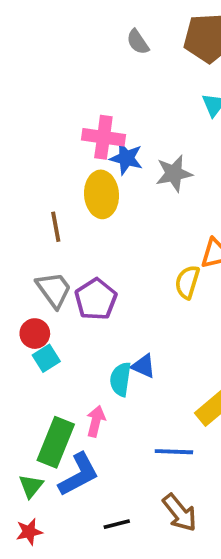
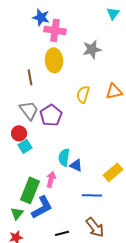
blue star: (126, 158) -> (41, 17), moved
yellow semicircle: (187, 282) -> (83, 94), moved
blue triangle: (143, 366) -> (76, 165), moved

